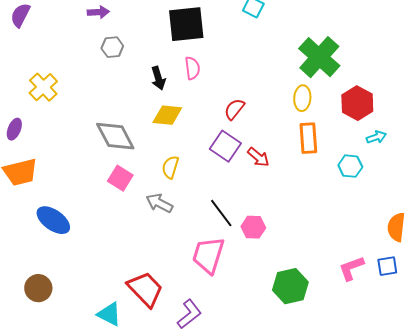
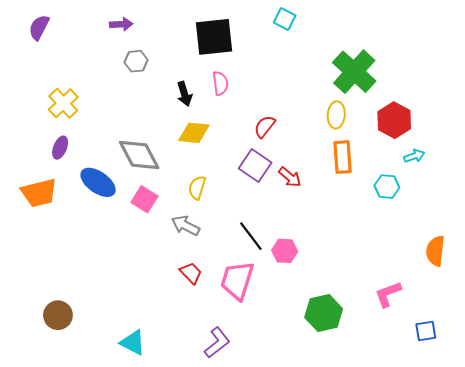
purple ellipse: (14, 129) -> (60, 148), moved
blue ellipse: (53, 220) -> (98, 182), moved
blue square: (387, 266) -> (426, 331), moved
red trapezoid: (145, 289) -> (191, 273), moved, size x0.6

